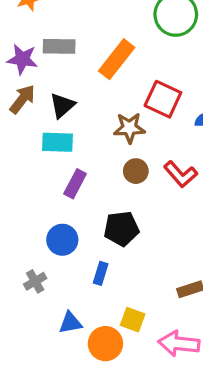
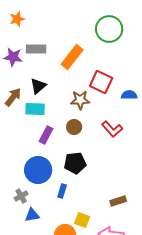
brown arrow: (22, 99) -> (13, 97), moved
brown circle: (136, 171) -> (74, 127), moved
blue circle: (62, 240) -> (38, 170), size x1.4
blue triangle: (70, 323) -> (32, 215), moved

